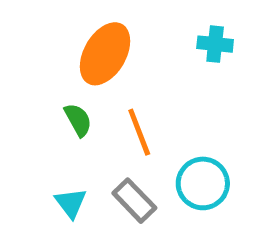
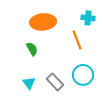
orange ellipse: (105, 54) -> (43, 22), turned 55
orange line: (139, 132) -> (77, 40), moved

